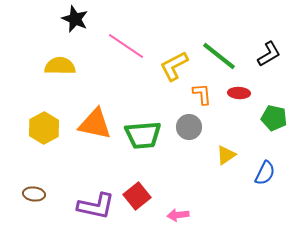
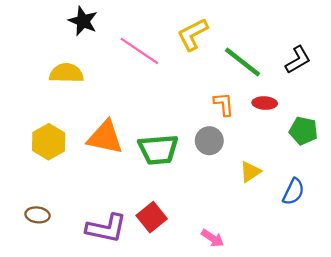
yellow L-shape: (174, 66) -> (193, 34), moved
pink arrow: (178, 215) -> (213, 238), moved, turned -140

